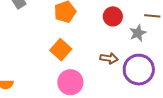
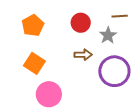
brown arrow: (109, 58) -> (83, 55), moved

